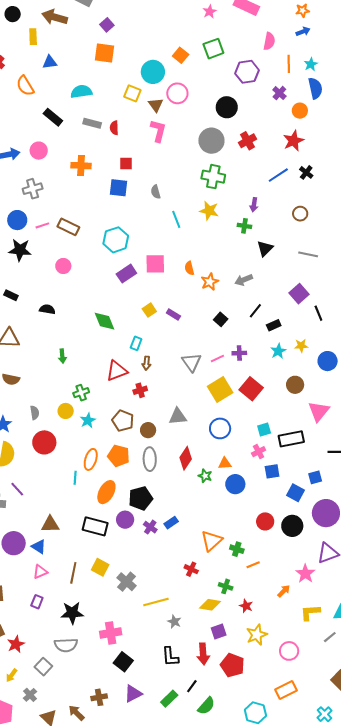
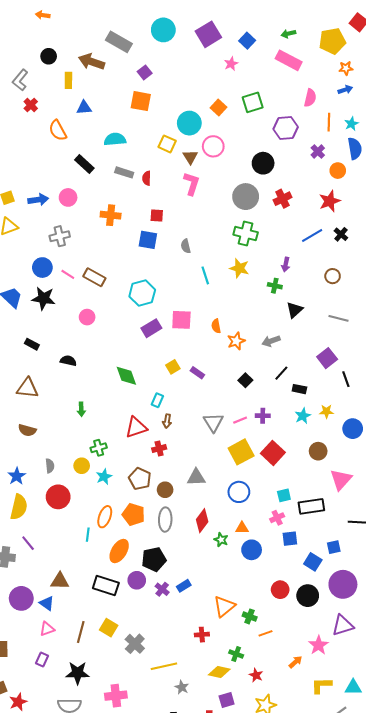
pink star: (210, 12) -> (231, 64), moved
pink line: (42, 225) -> (68, 274), turned 48
black rectangle: (274, 325) -> (299, 389), turned 32
red cross: (191, 569) -> (202, 635), turned -32

